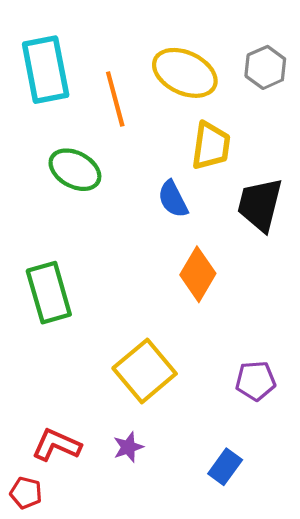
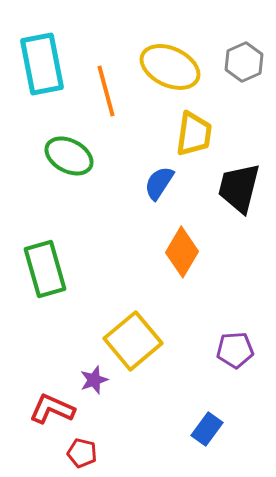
blue semicircle: (173, 199) -> (159, 183), turned 60
purple star: (128, 447) -> (94, 380), moved
red pentagon: (26, 493) -> (82, 453), moved

